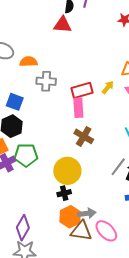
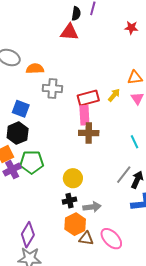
brown cross: (84, 136) -> (89, 133), moved, turned -30
yellow circle: (67, 171) -> (73, 178), size x0.7
gray arrow: (87, 213) -> (92, 207), moved
brown triangle: (81, 231) -> (86, 238), size x0.7

